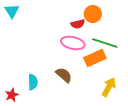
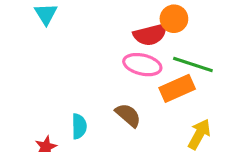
red semicircle: (78, 24) -> (150, 35), size x1.5

